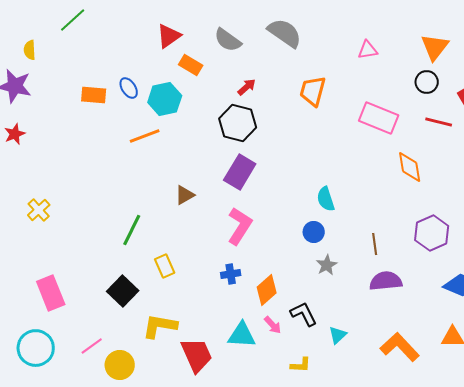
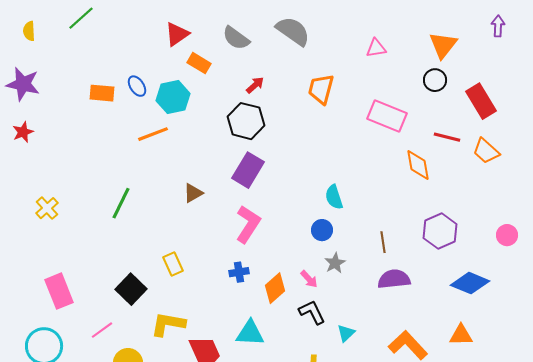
yellow semicircle: (30, 50) -> (29, 31), moved
red line: (439, 122) -> (447, 137), moved
green line: (132, 230) -> (121, 203), moved
pink arrow: (273, 325) -> (309, 279), moved
pink line: (92, 346) -> (102, 330), moved

